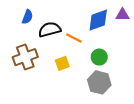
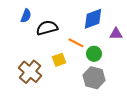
purple triangle: (122, 15) -> (116, 34), moved
orange line: (74, 38) -> (76, 43), moved
brown cross: (25, 57) -> (30, 72), moved, turned -30

